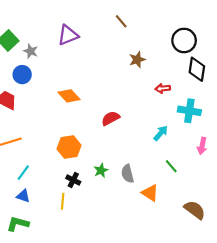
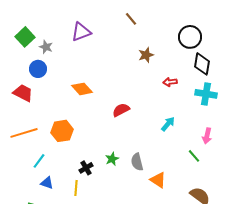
cyan cross: (189, 111) -> (206, 94), moved
orange hexagon: (69, 147) -> (62, 131), moved
green line: (171, 166) -> (194, 156), moved
black cross: (73, 180) -> (86, 168), turned 32
blue triangle: (23, 196) -> (47, 183), moved

